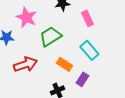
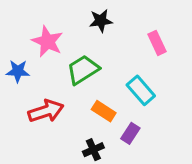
pink rectangle: (87, 18) -> (157, 43), moved

